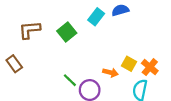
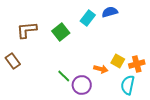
orange cross: (150, 67) -> (137, 64), turned 35

